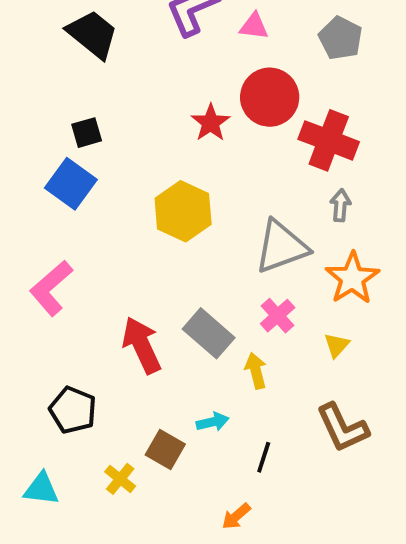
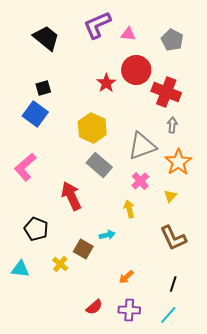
gray rectangle: (209, 333) -> (99, 165), moved
black line: (264, 457) -> (173, 284), moved
orange arrow: (236, 516) -> (126, 277), moved

